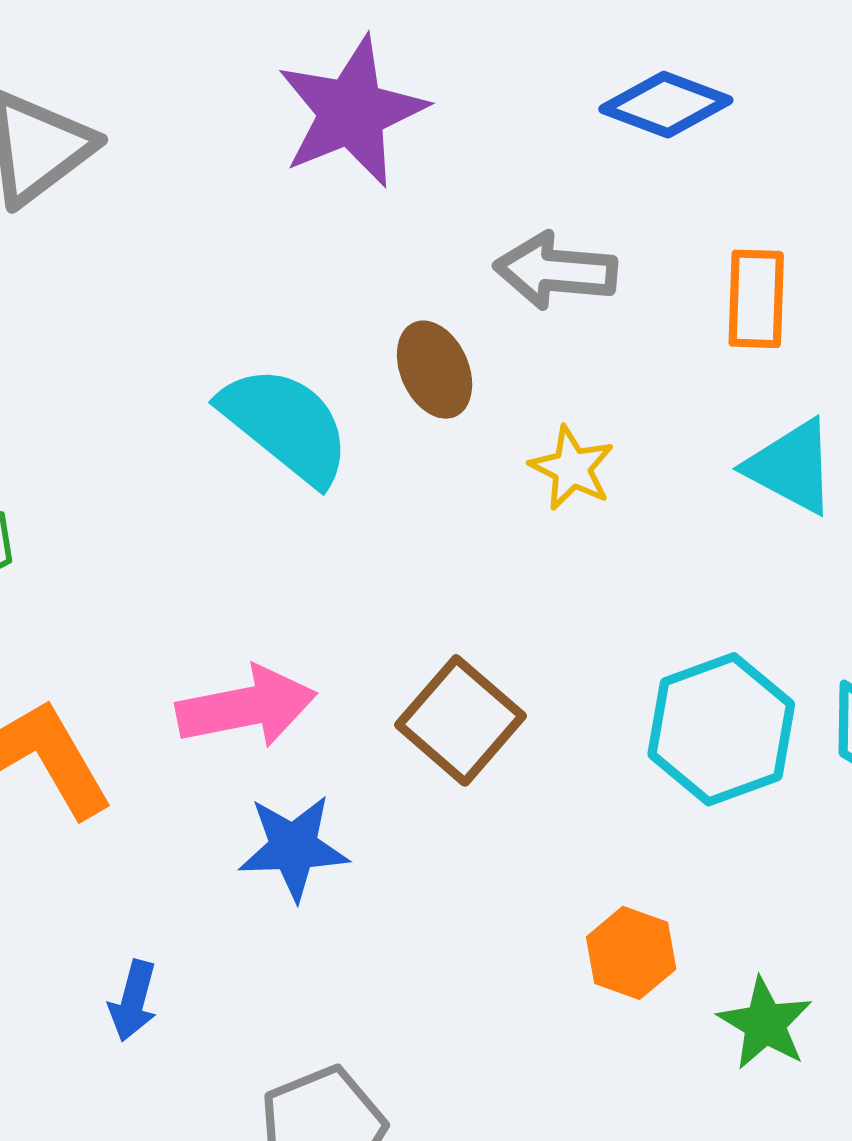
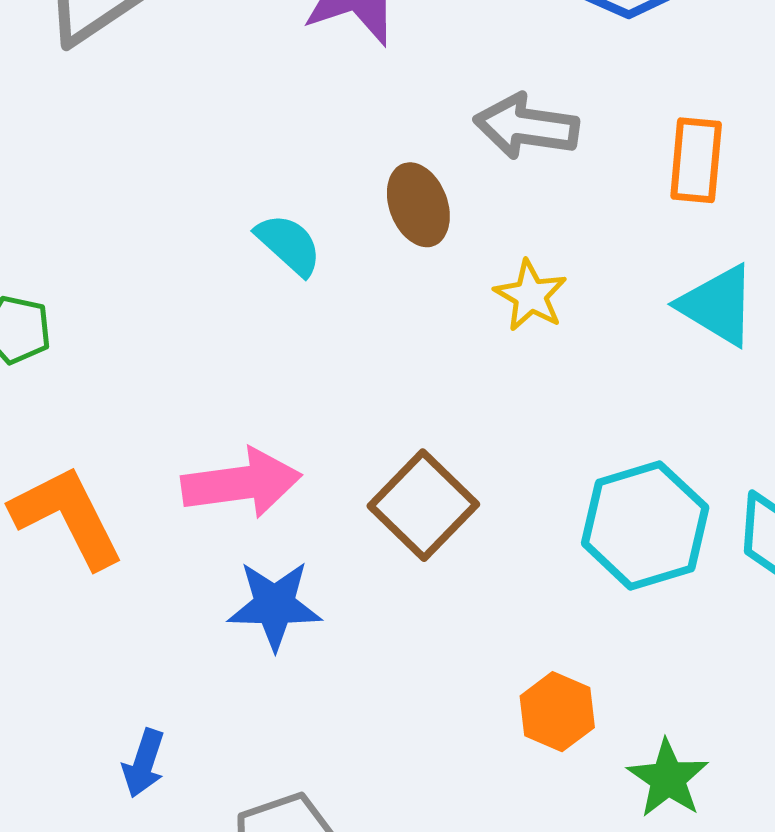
cyan semicircle: (286, 425) -> (289, 244), size x0.6
blue arrow: (133, 1001) -> (144, 763), moved

